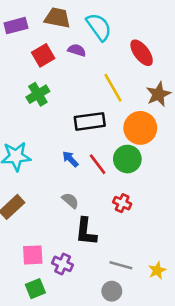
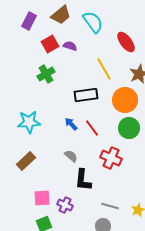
brown trapezoid: (57, 18) -> (61, 15), turned 130
purple rectangle: (16, 26) -> (29, 21), turned -48
purple semicircle: (77, 50) -> (70, 46), moved
green circle: (127, 159) -> (129, 128), moved
red cross: (122, 203) -> (111, 158), size x1.5

